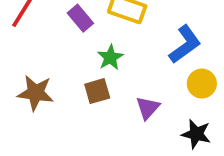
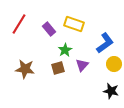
purple triangle: (148, 108) -> (82, 65), moved

